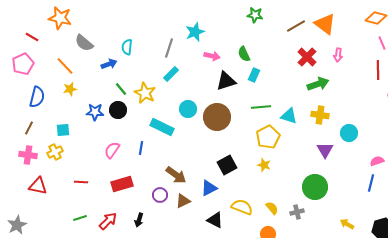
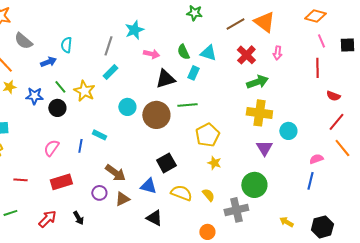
green line: (261, 107) -> (187, 105), moved
blue star: (95, 112) -> (34, 96), moved
yellow cross: (320, 115) -> (259, 113), size x1.4
cyan triangle: (289, 116) -> (208, 53), moved
cyan rectangle: (162, 127) -> (99, 135), moved, size x0.6
yellow star: (264, 165) -> (214, 163), moved
blue triangle: (209, 188) -> (148, 186), turned 42
yellow semicircle: (242, 207) -> (181, 193), moved
yellow semicircle: (272, 208) -> (208, 195), moved
gray cross: (297, 212) -> (236, 210), size x1.6
green line: (80, 218) -> (10, 213), moved
black arrow: (139, 220) -> (78, 218), turned -48

